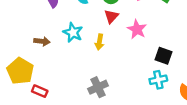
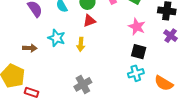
red triangle: (111, 16) -> (89, 21), turned 32
pink star: (137, 29) -> (137, 27), moved

